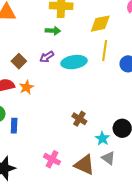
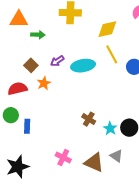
green arrow: (53, 31) -> (38, 35), moved
yellow line: (105, 50) -> (112, 54), turned -36
orange star: (26, 87) -> (44, 83), moved
cyan star: (102, 138) -> (110, 128), moved

